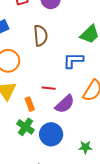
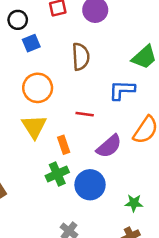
red line: (49, 88) -> (85, 114), moved
green cross: (25, 127) -> (57, 174), turned 30

